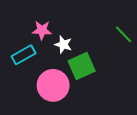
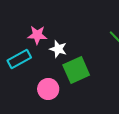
pink circle: (53, 85) -> (48, 89), size x0.7

